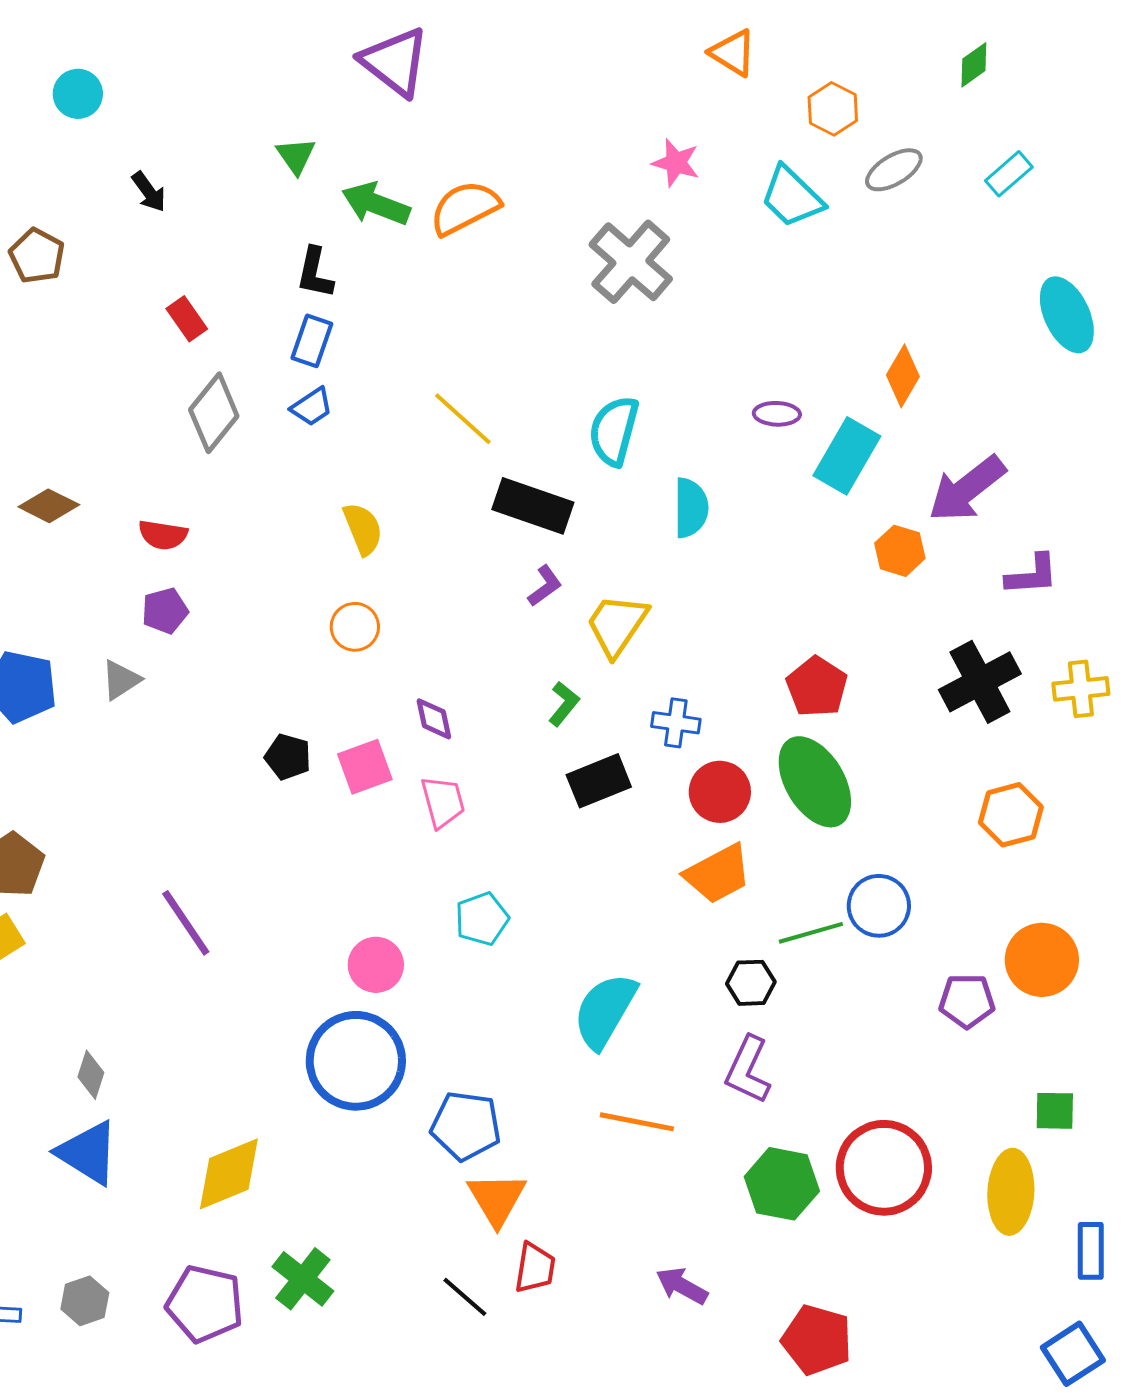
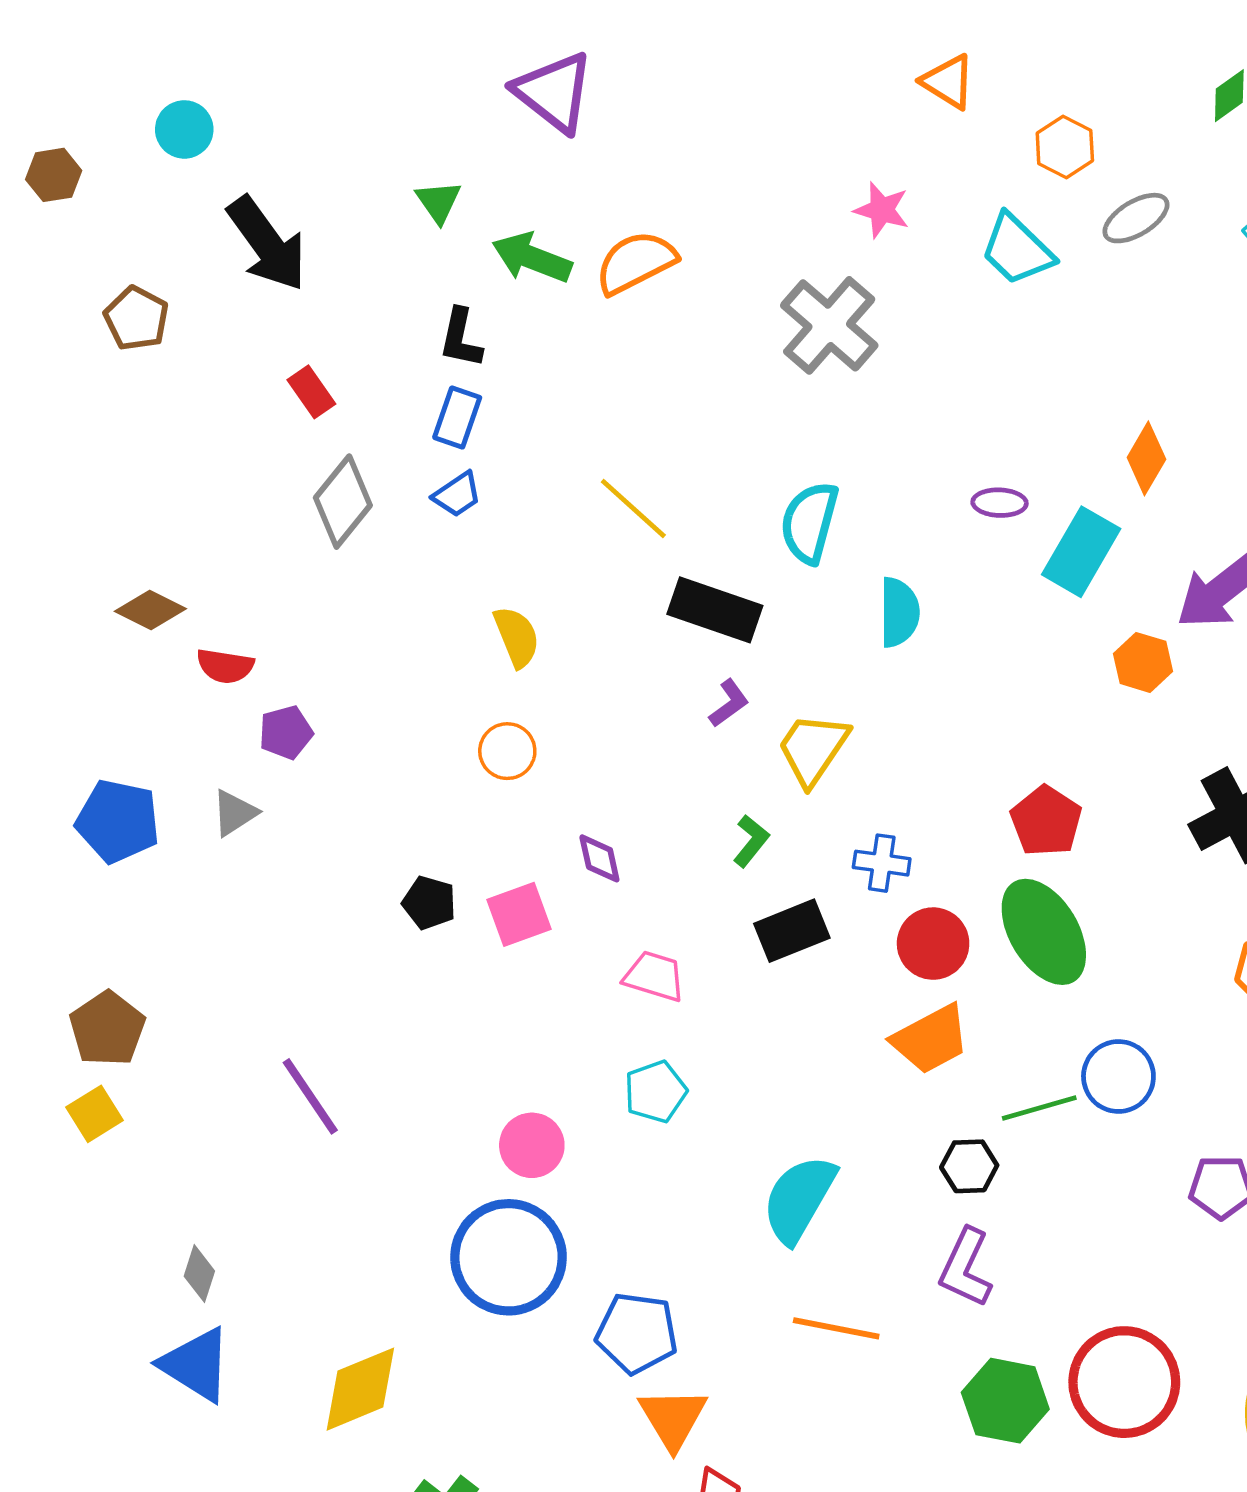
black arrow: (149, 192) -> (267, 244), size x2.0
red semicircle: (163, 535) -> (225, 666), moved
pink trapezoid: (443, 802) -> (654, 976), moved, turned -58

